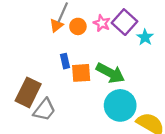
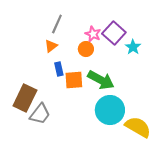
orange triangle: (56, 25) -> (51, 46), moved
orange circle: (78, 26) -> (86, 49), moved

